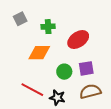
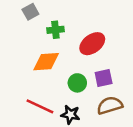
gray square: (20, 19) -> (30, 12), moved

